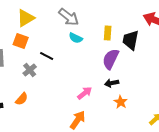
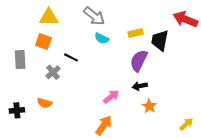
yellow triangle: (26, 18) -> (49, 17), turned 30
yellow rectangle: (108, 33) -> (136, 33), turned 72
orange semicircle: (22, 99) -> (44, 103), turned 64

